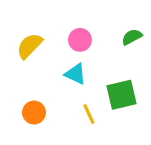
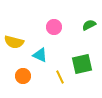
yellow semicircle: (30, 46) -> (14, 42), moved, turned -120
cyan triangle: (76, 74) -> (40, 55), moved

